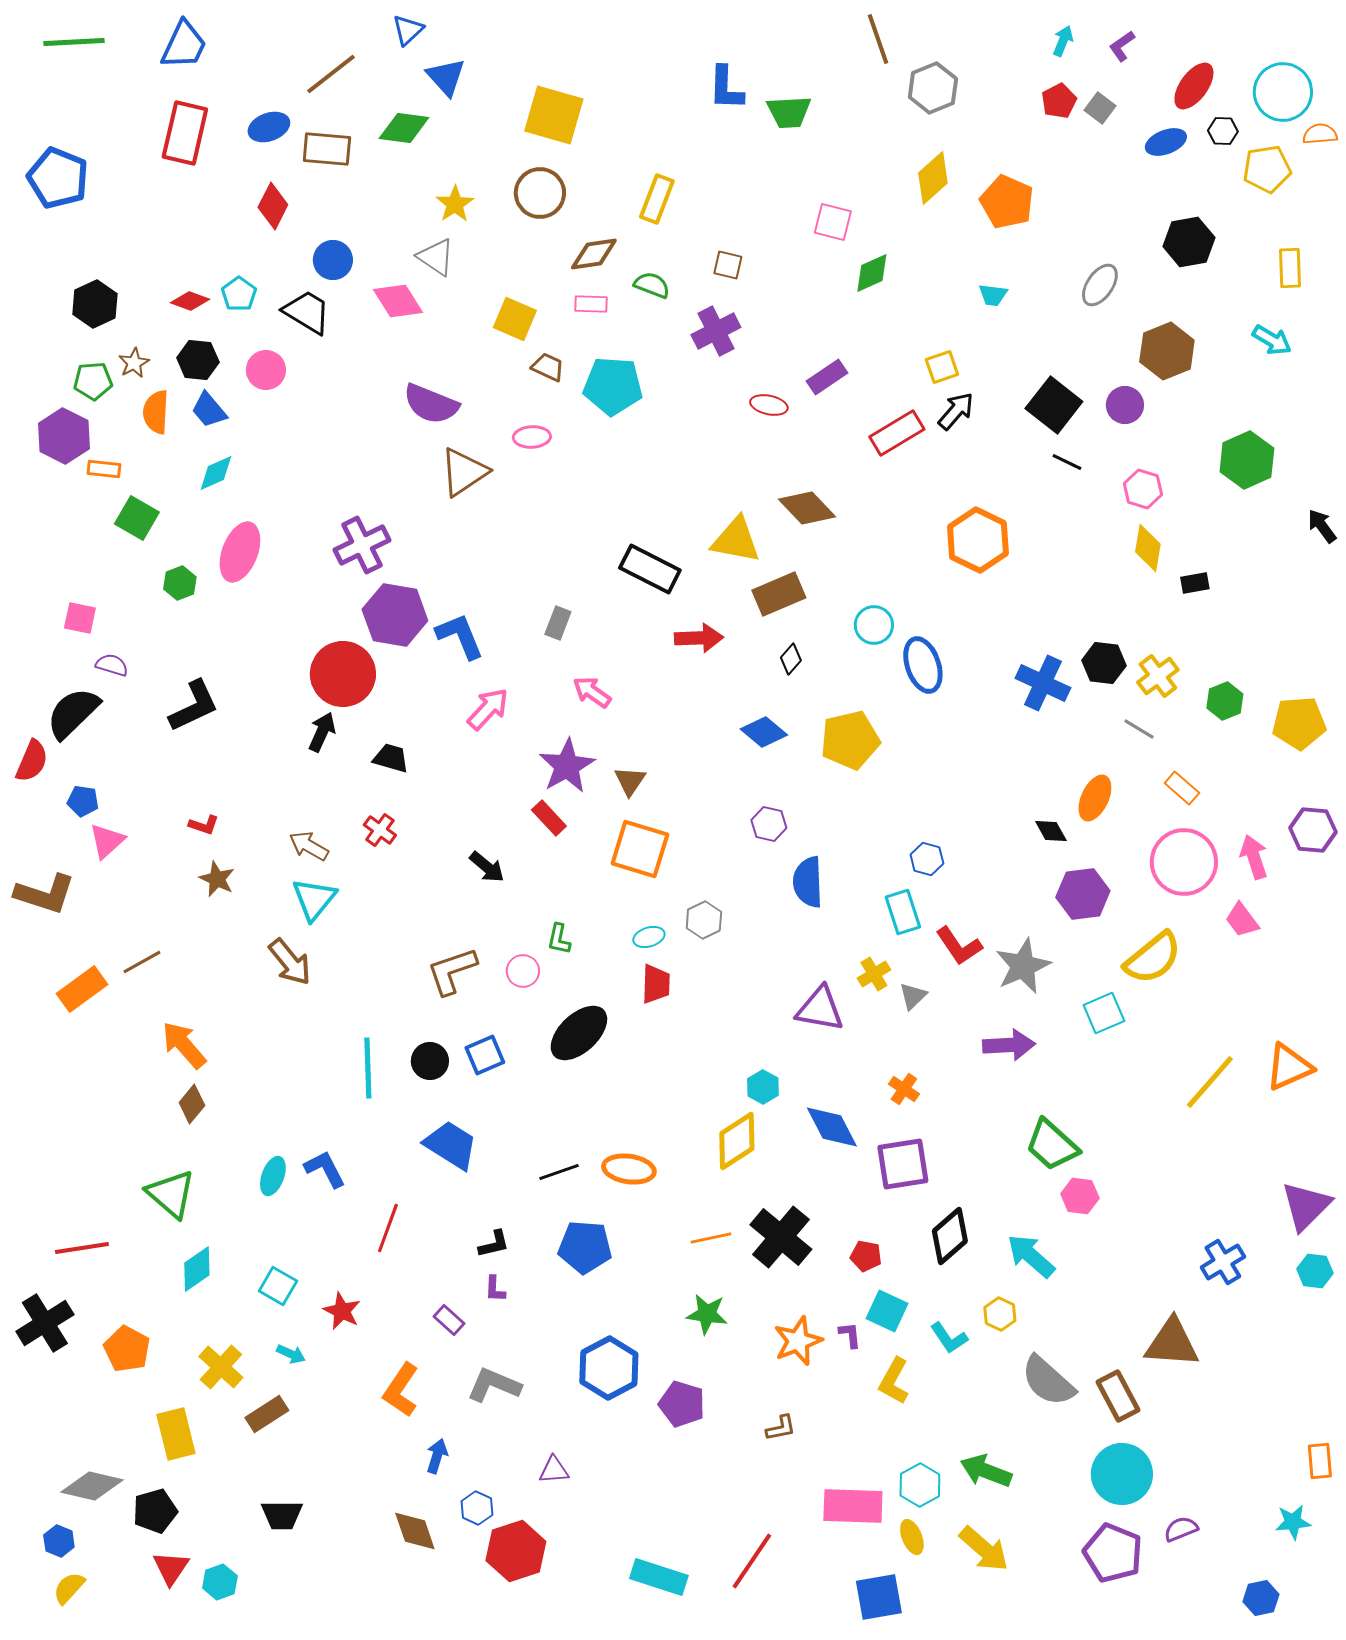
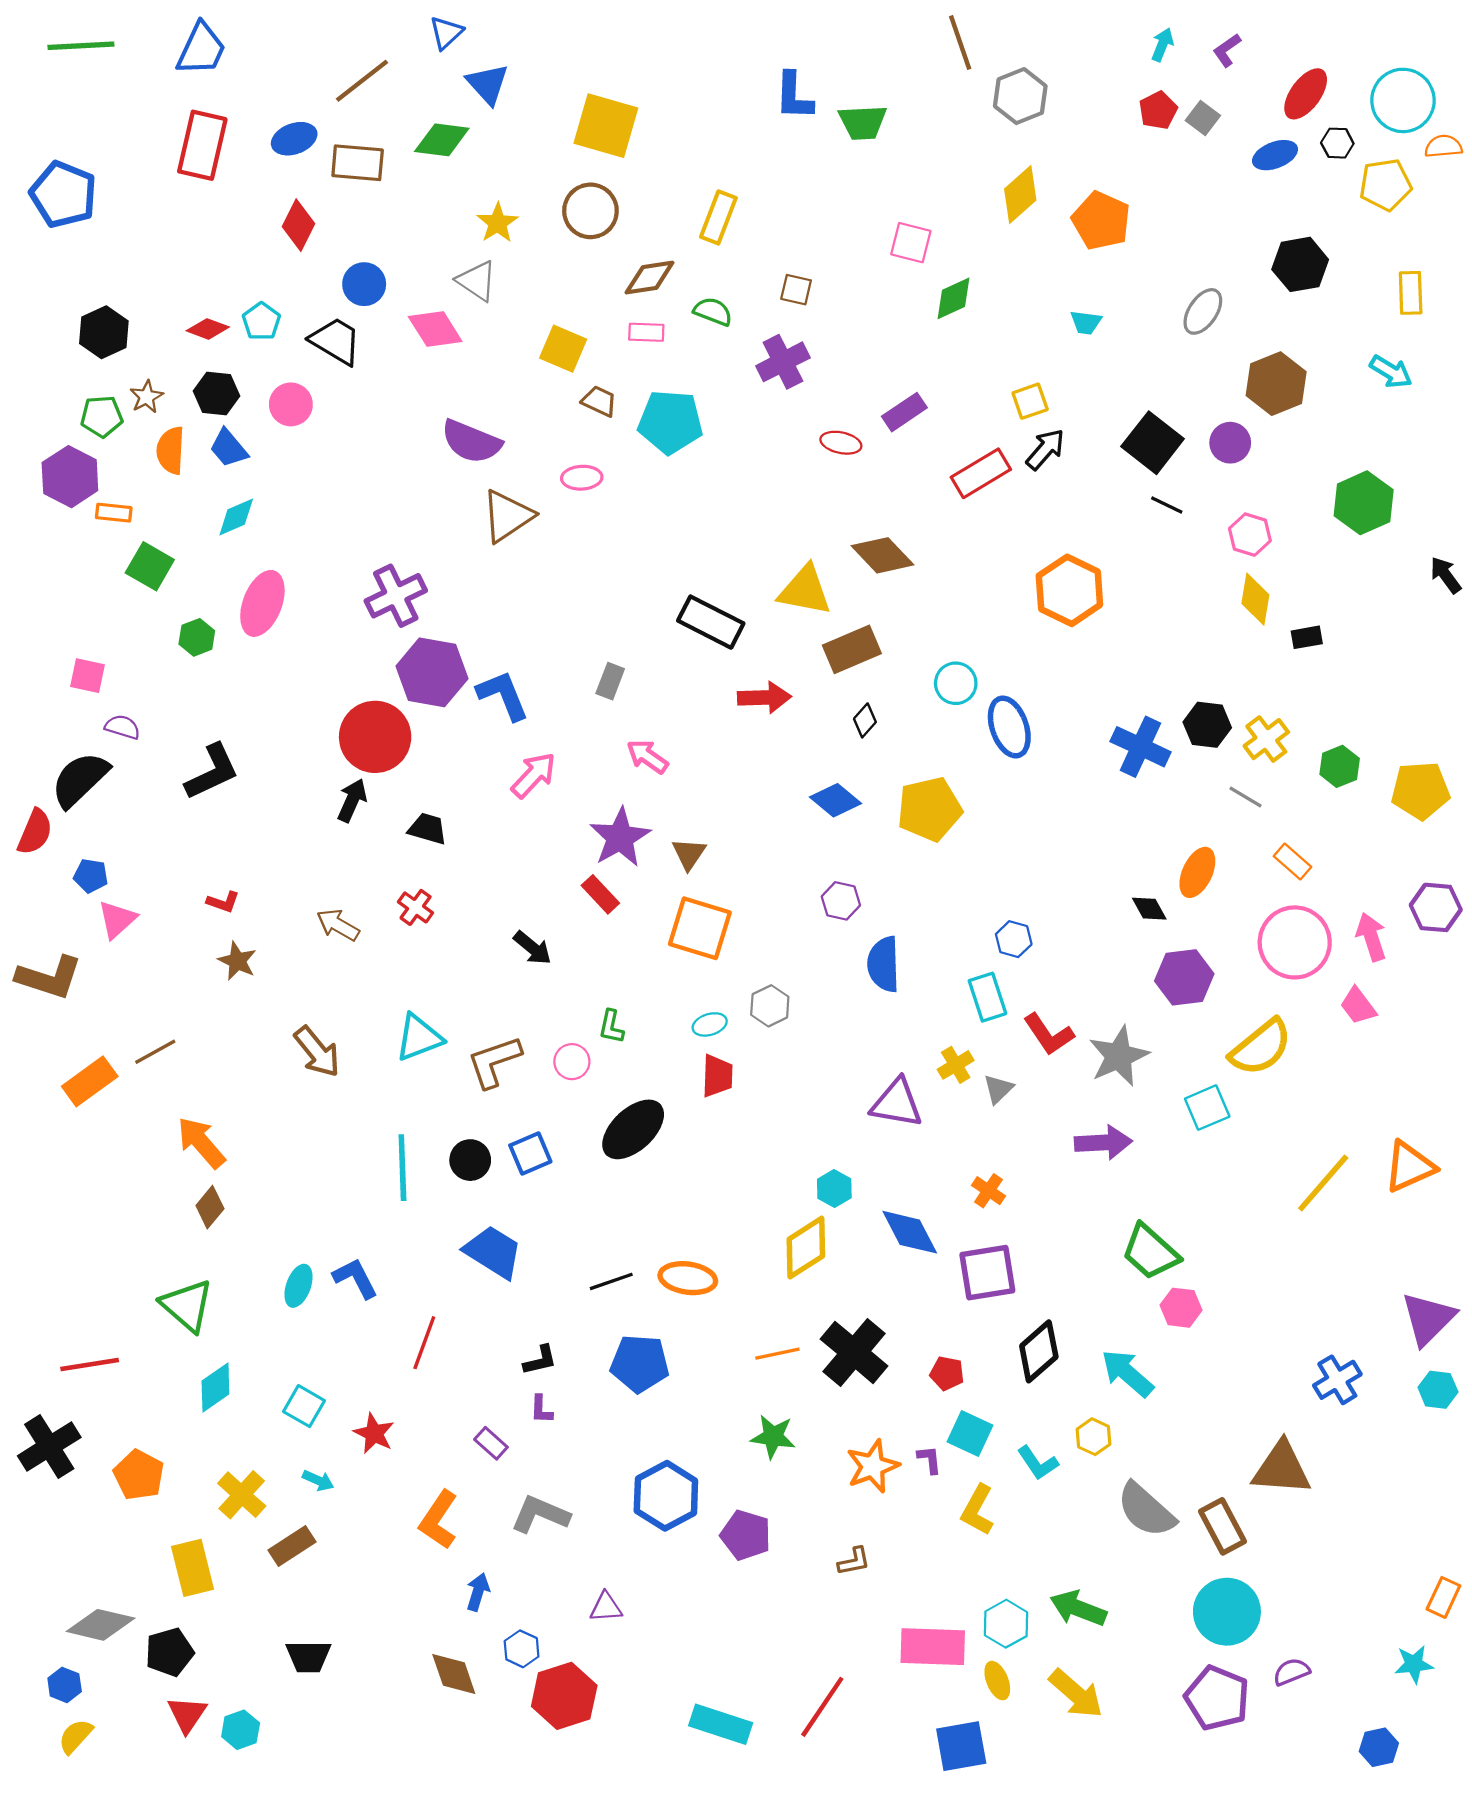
cyan triangle: (314, 899) -> (419, 1038), moved, turned 30
orange rectangle: (1320, 1461) -> (1443, 1597), turned 30

